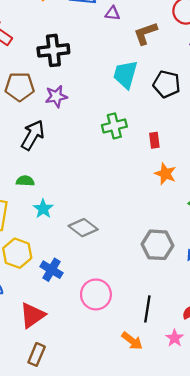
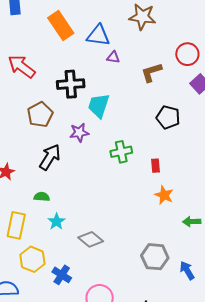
purple triangle: (112, 13) -> (113, 57), moved
cyan trapezoid: (125, 74) -> (99, 106), moved
brown pentagon: (20, 87) -> (40, 115), turned -30
purple star: (56, 96) -> (79, 133), moved

